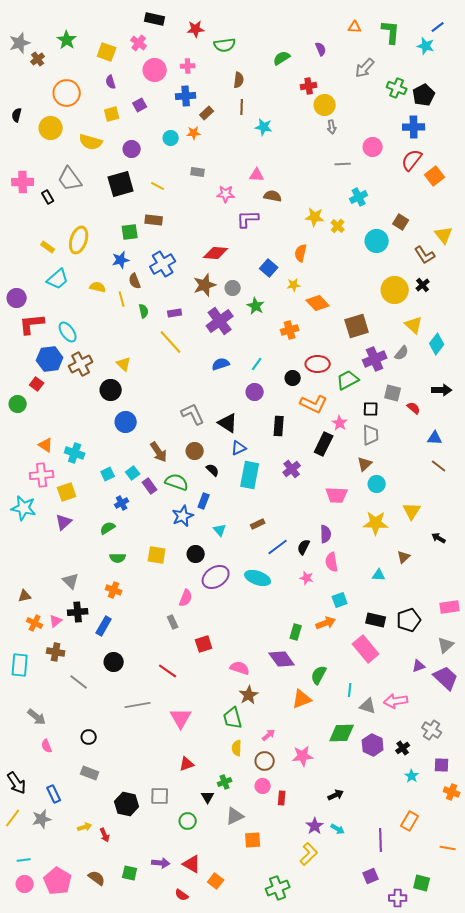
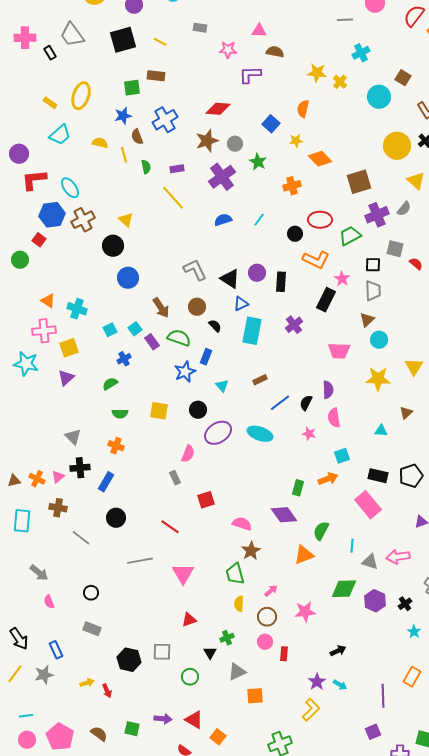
purple circle: (255, 392) -> (257, 273), moved
brown triangle: (25, 596) -> (14, 481), moved

